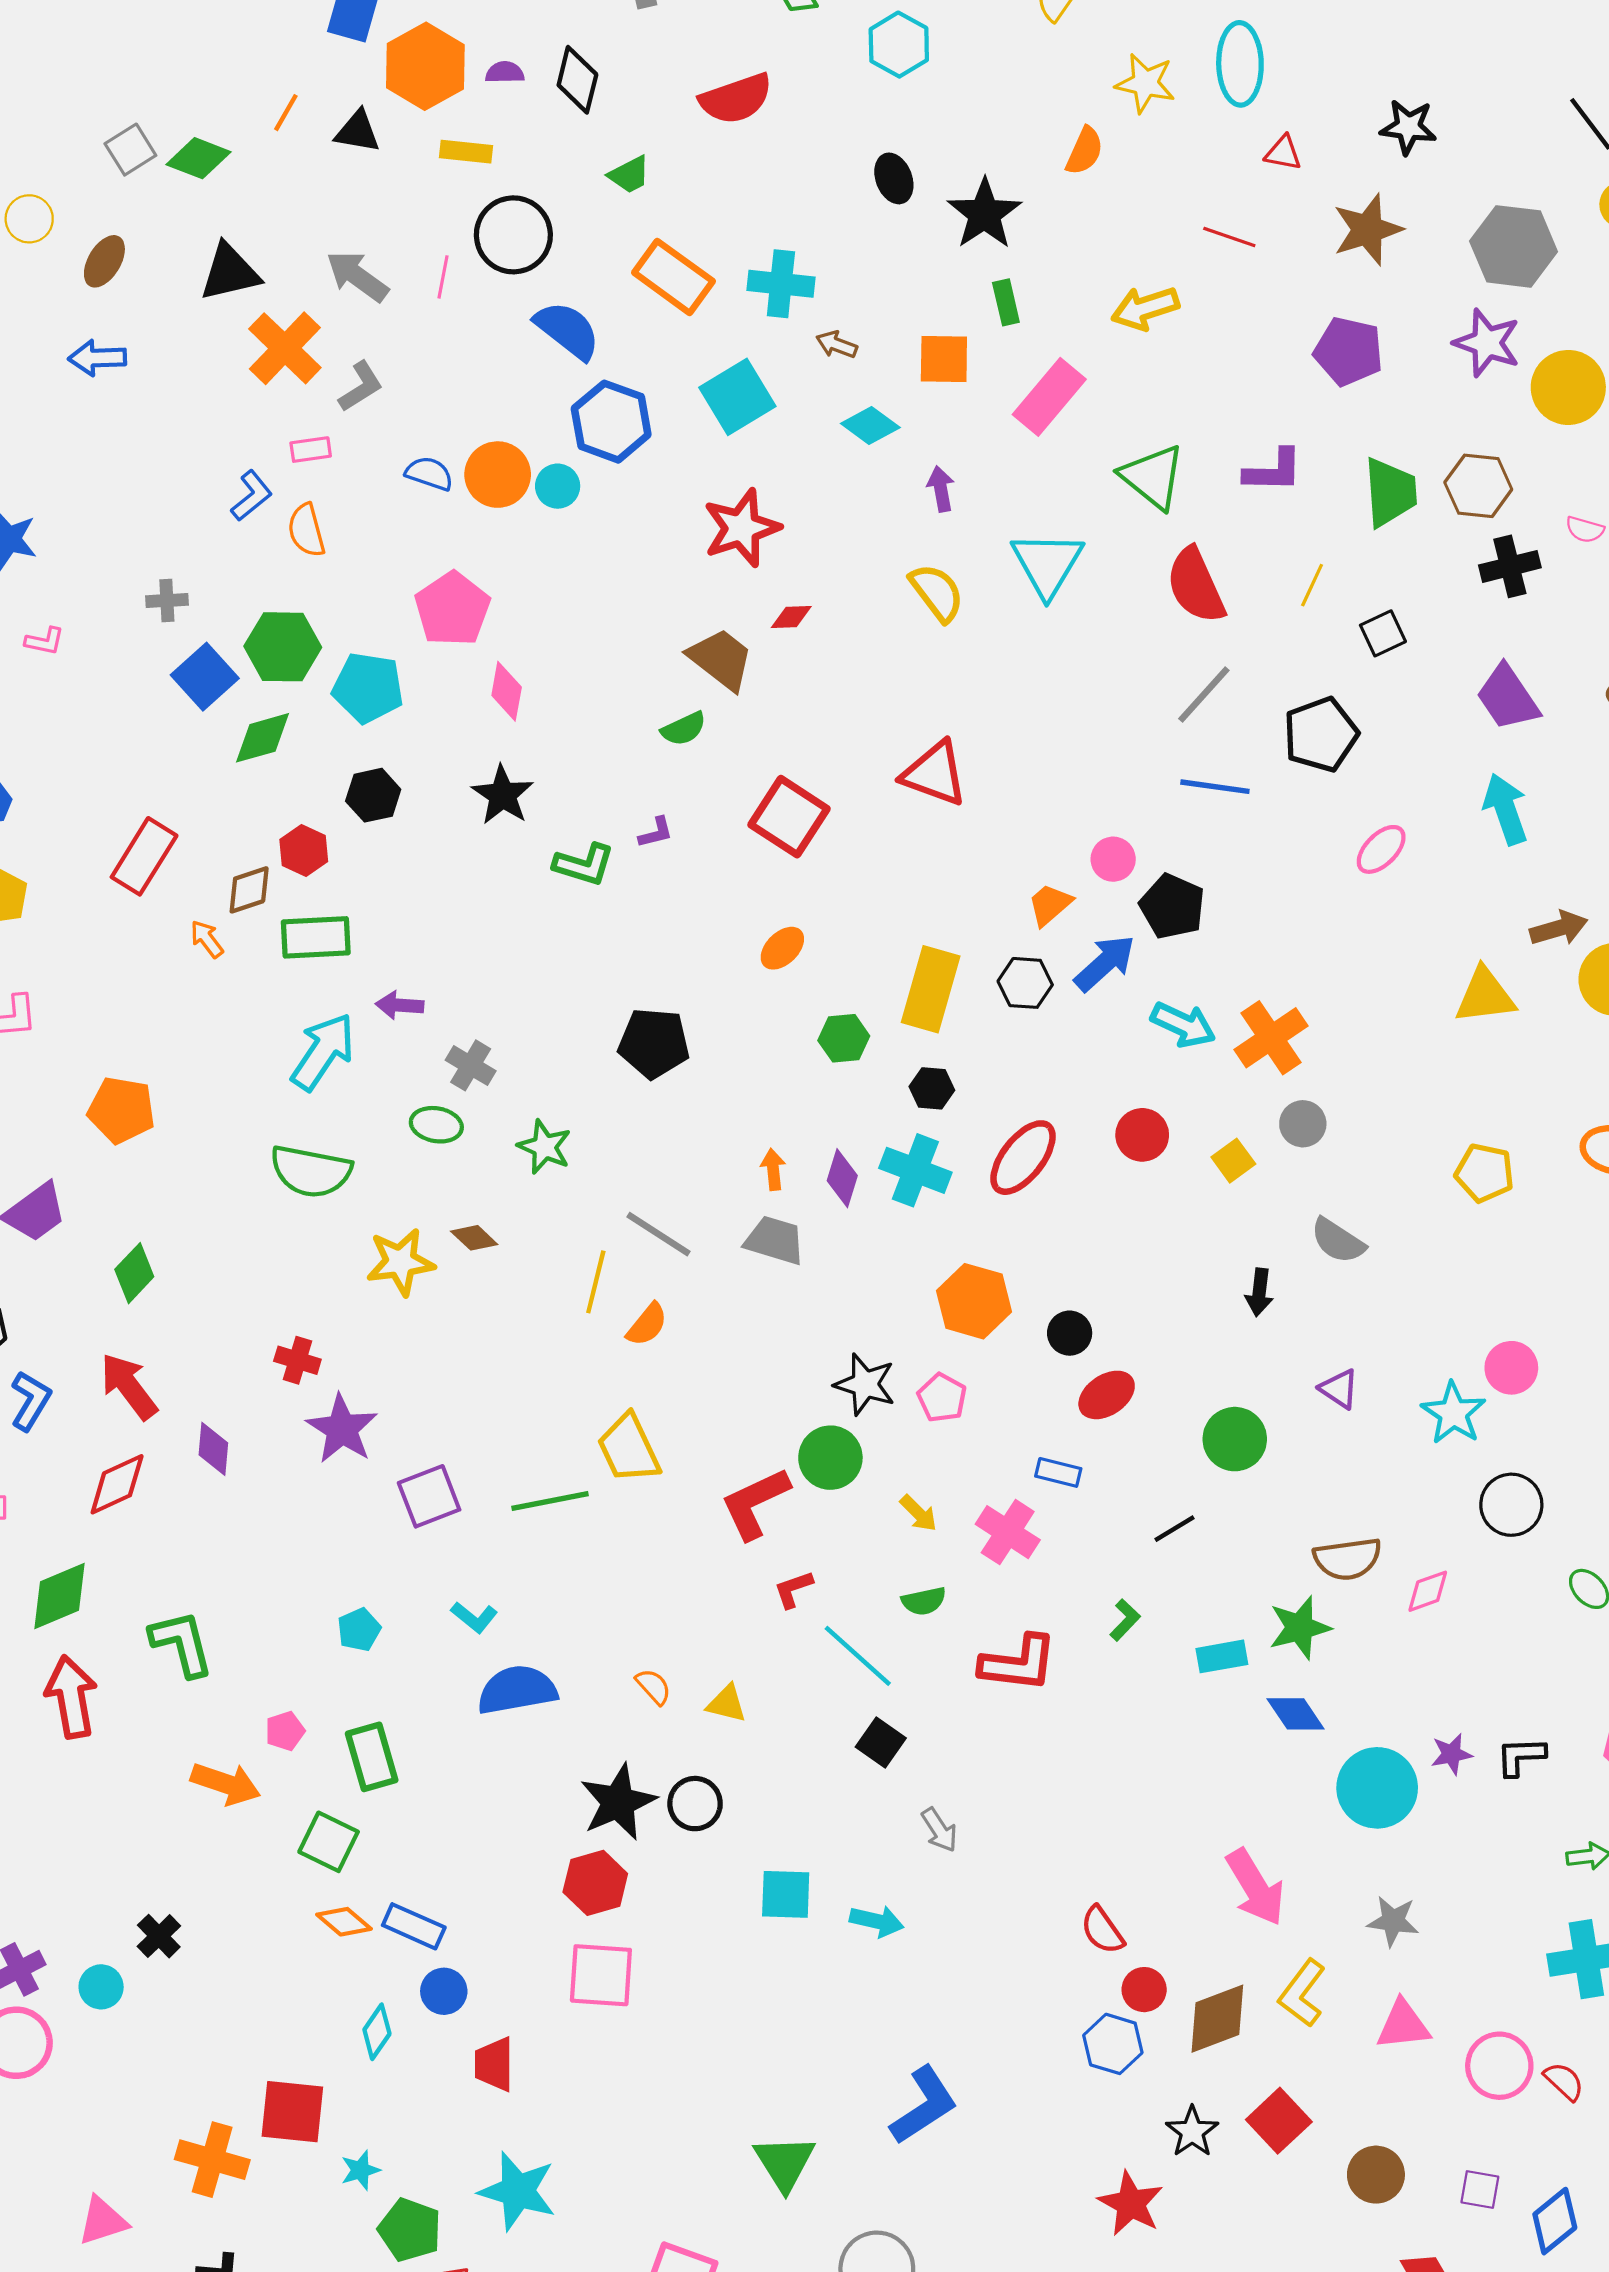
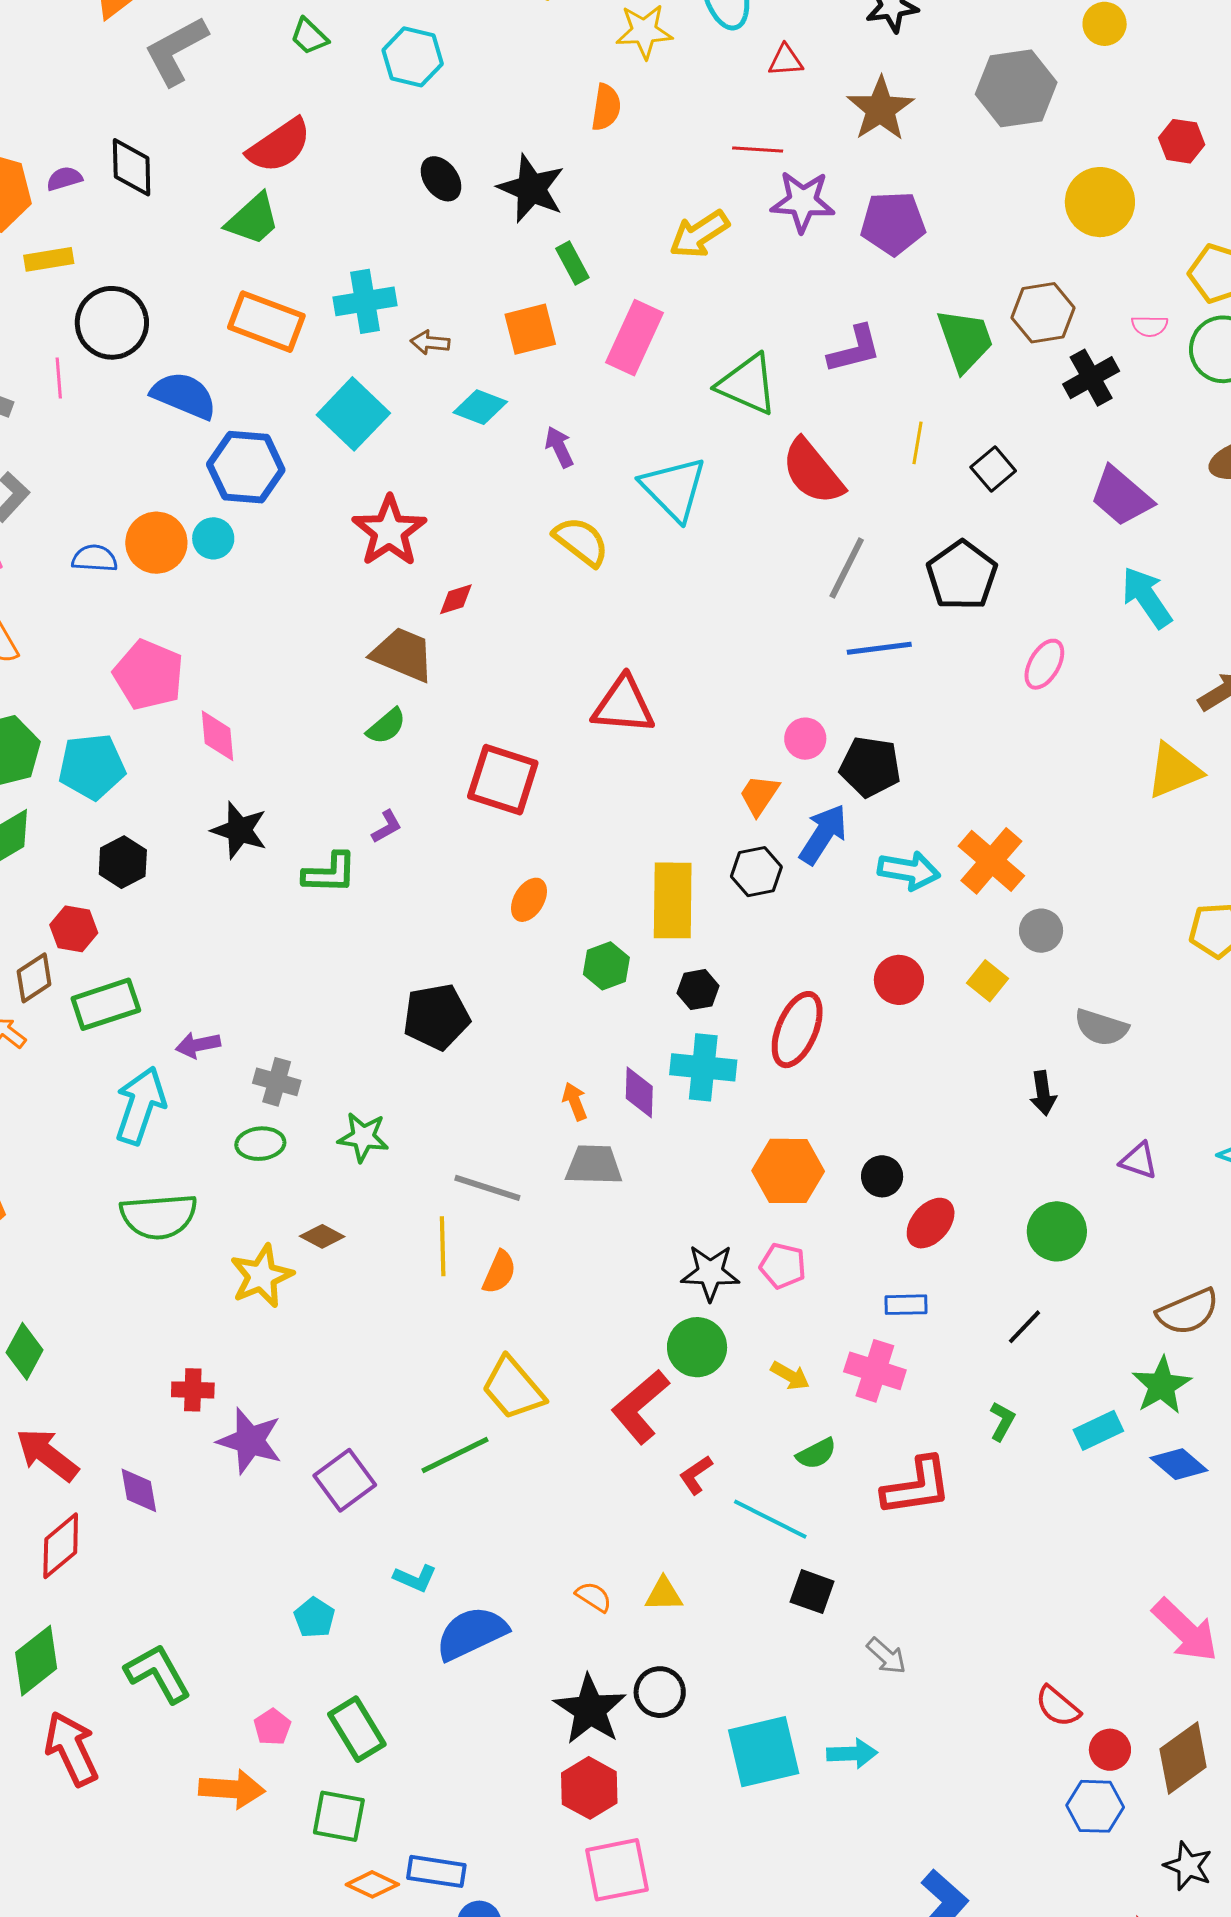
green trapezoid: (629, 175) -> (253, 219), moved, size x1.4
purple star: (1487, 343) -> (803, 201), moved
cyan square: (786, 1894) -> (764, 1752), size x1.4

